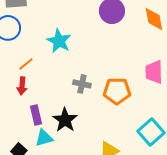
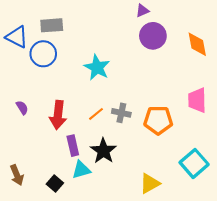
orange line: (26, 64) -> (96, 114), moved
red arrow: (22, 86) -> (58, 115), size x1.5

